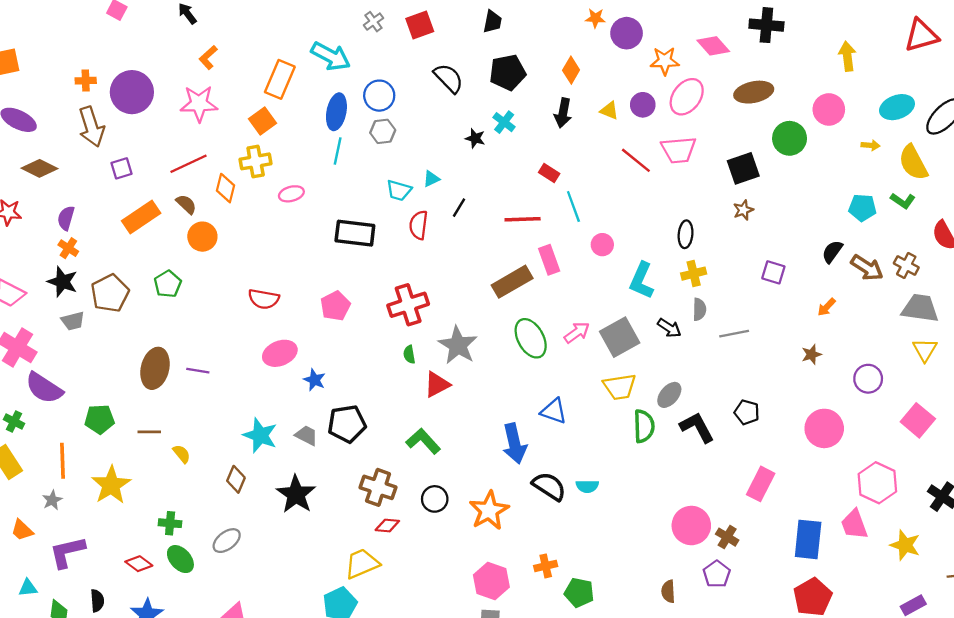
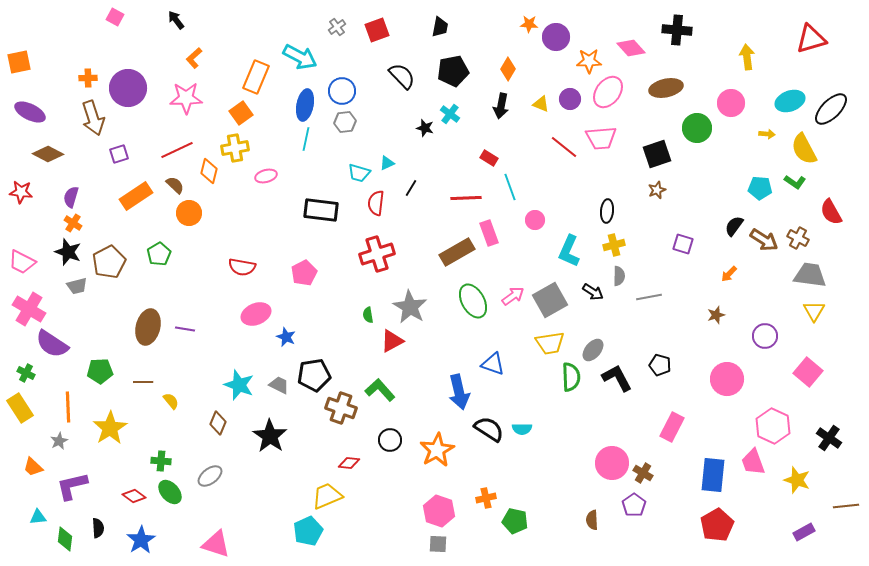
red cross: (408, 305) -> (377, 254), moved
brown cross: (378, 487) -> (341, 408), moved

